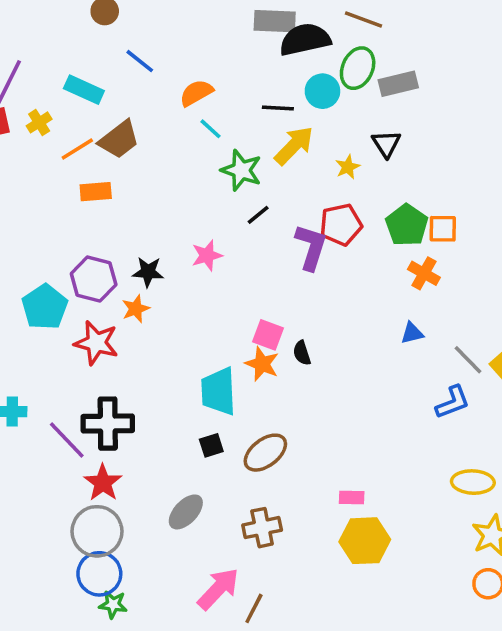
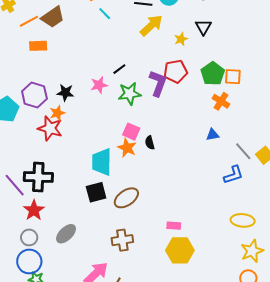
green star: (241, 170) -> (129, 94), moved, turned -30
black line: (258, 215) -> (119, 69), moved
red star: (96, 343) -> (50, 128), moved
black square: (211, 445) -> (96, 192), size x1.5
gray ellipse: (186, 512) -> (66, 234), moved
gray circle: (97, 531) -> (29, 237), size x0.6

